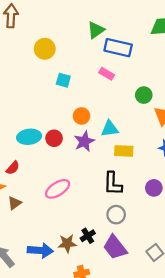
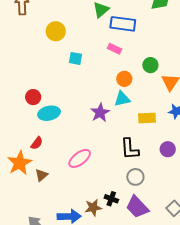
orange circle: (82, 116) -> (124, 79), moved
red circle: (54, 138) -> (33, 97), moved
yellow rectangle: (124, 151) -> (147, 118), moved
black cross: (88, 236) -> (111, 199), turned -32

